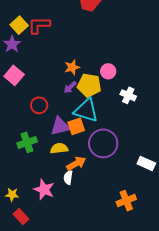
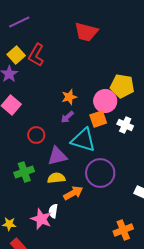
red L-shape: (39, 25) -> (36, 55), turned -60
pink circle: (108, 71) -> (105, 101), size x1.5
yellow pentagon: (89, 85) -> (122, 86), moved
orange square: (76, 126) -> (98, 119), moved
white semicircle: (68, 177) -> (53, 211), moved

